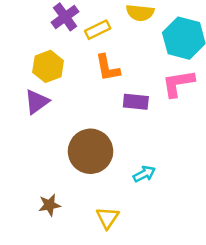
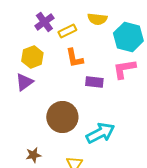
cyan arrow: (144, 174) -> (100, 133), size x1.8

